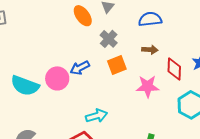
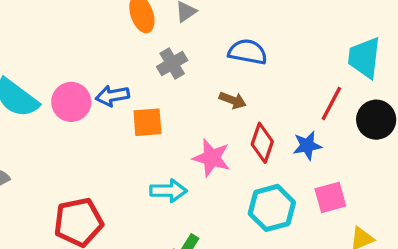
orange square: (117, 65) -> (147, 122), moved
cyan arrow: (97, 116) -> (168, 191), moved

